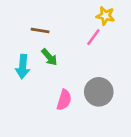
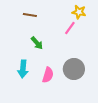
brown line: (40, 30) -> (30, 15), moved
cyan arrow: (23, 66) -> (23, 69), moved

